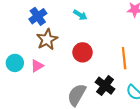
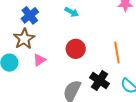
brown star: (47, 39) -> (24, 39), moved
pink triangle: (37, 66) -> (39, 60), moved

